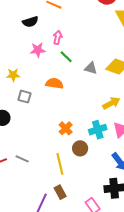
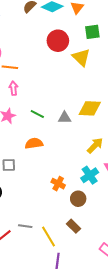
pink arrow: (58, 37) -> (13, 88), moved
yellow line: (60, 164) -> (49, 237), moved
brown rectangle: (60, 192) -> (74, 226), moved

